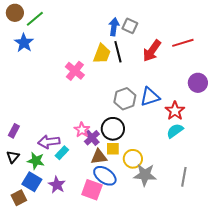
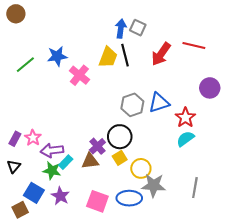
green line: (35, 19) -> (25, 65), moved
blue star: (24, 43) -> (57, 56), moved, turned 30
red line: (183, 43) -> (194, 46), turned 30
pink star: (82, 130) -> (33, 138), moved
yellow square: (113, 149) -> (120, 158), turned -32
brown triangle: (99, 157) -> (90, 161), moved
green star: (36, 161) -> (52, 171), moved
blue ellipse: (105, 176) -> (129, 198), moved, turned -35

